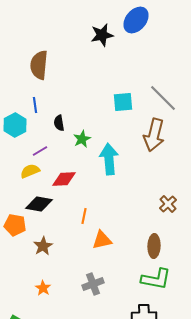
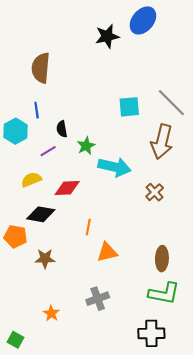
purple line: (40, 151) -> (48, 151), moved
cyan arrow: (109, 159) -> (115, 167), turned 108
brown cross: (168, 204) -> (155, 192), moved
brown star: (43, 246) -> (45, 259), turned 30
orange star: (43, 288) -> (51, 313), moved

